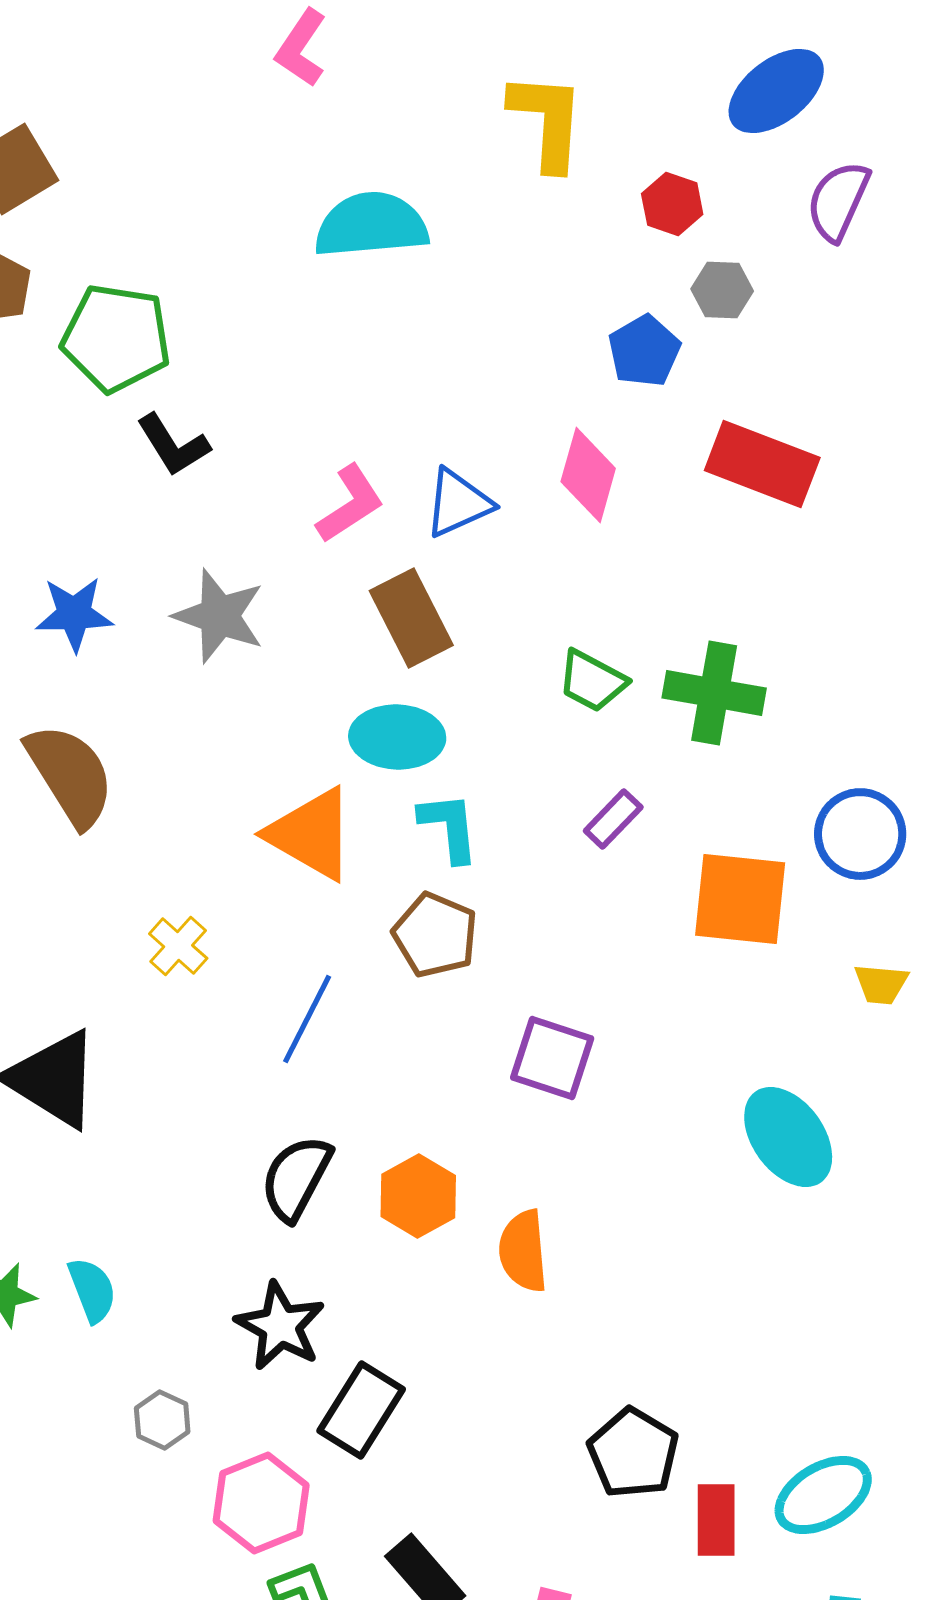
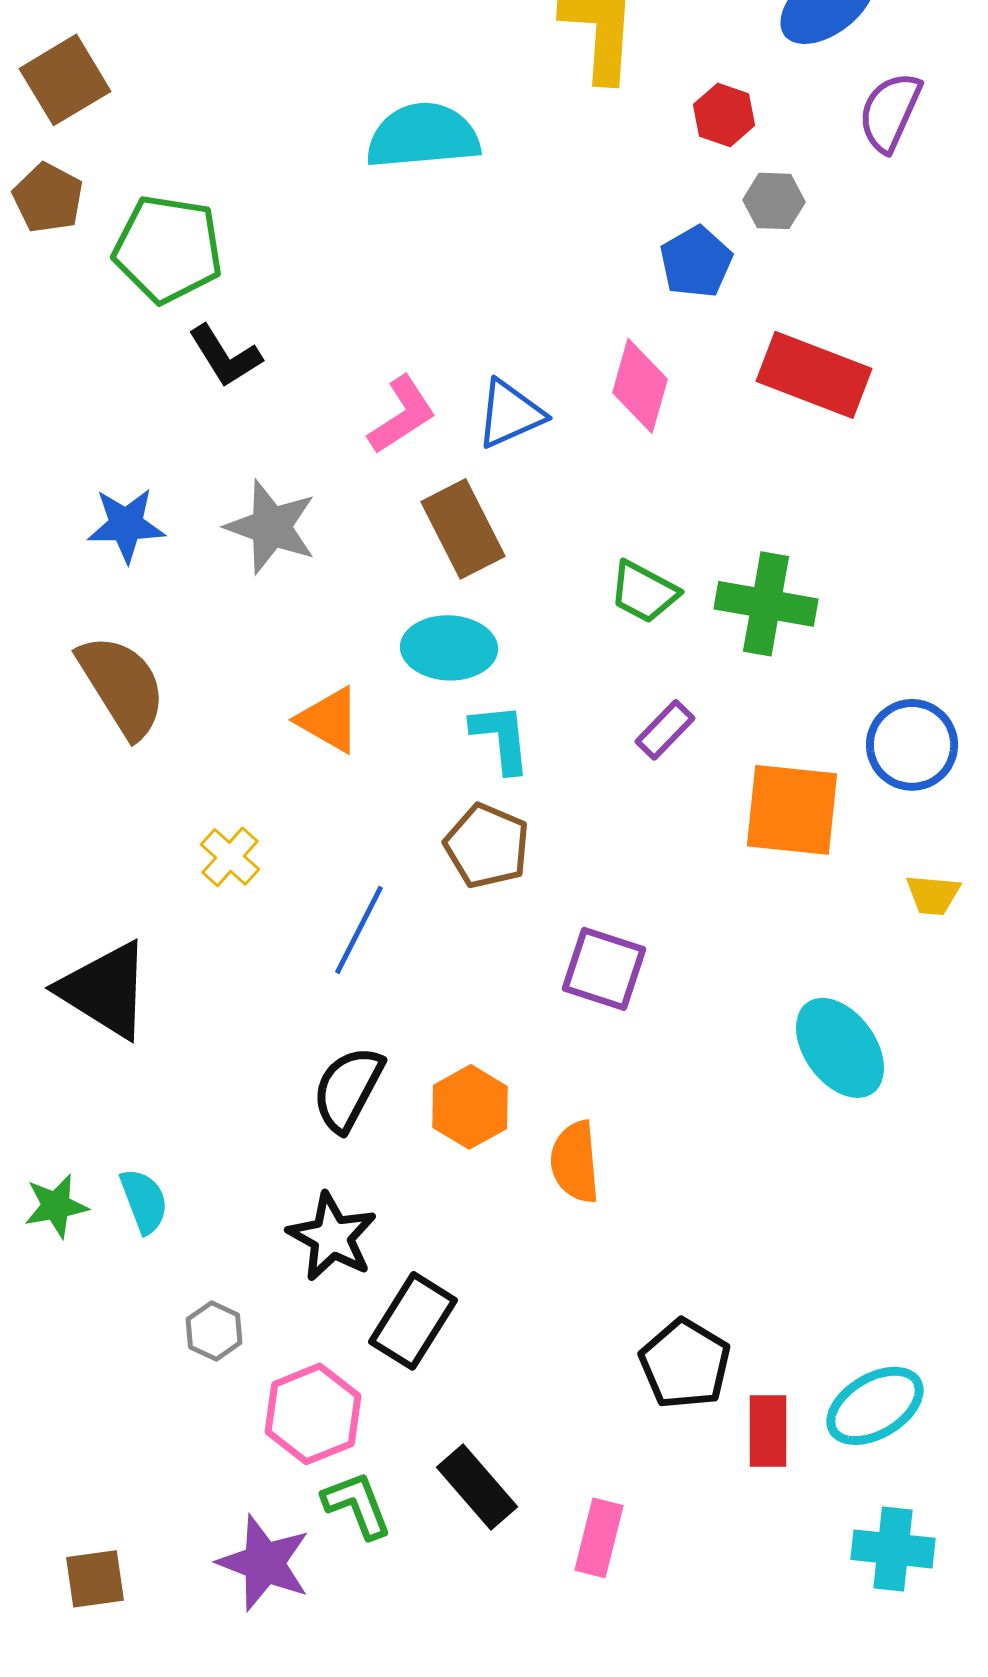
orange triangle: (311, 834) -> (329, 720), moved, size x0.7

